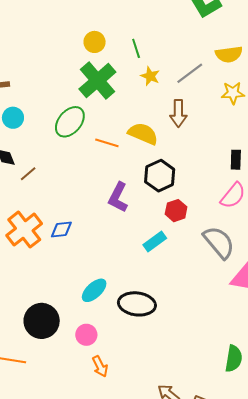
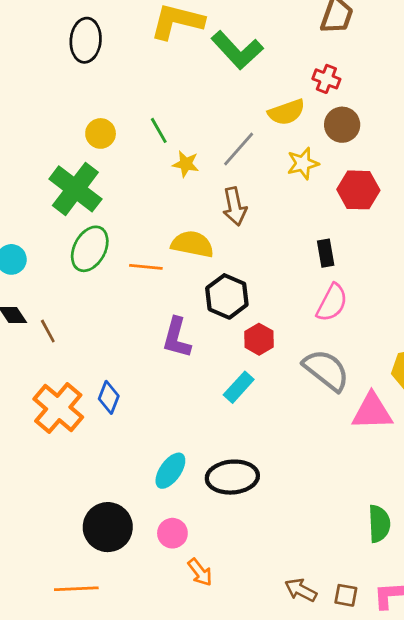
green cross: (97, 80) -> (75, 189), moved
brown line: (28, 174) -> (48, 331), turned -66
blue diamond: (61, 230) -> (109, 397), turned -50

